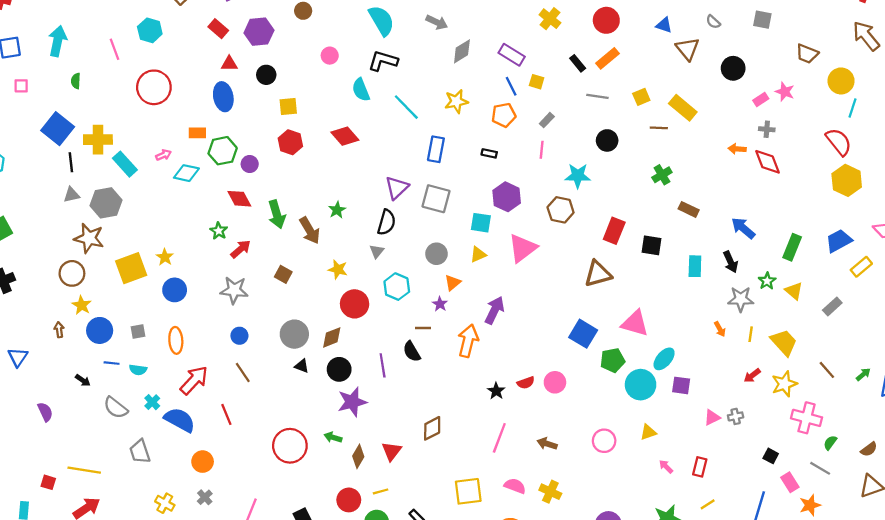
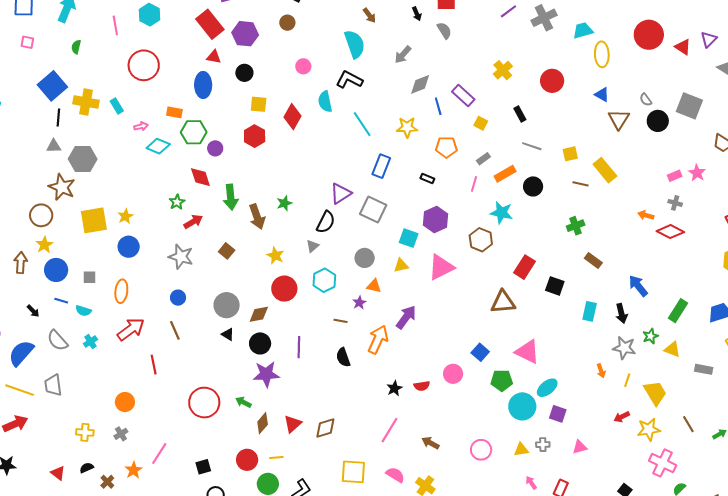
gray square: (762, 20) -> (689, 106), size x1.5
gray arrow: (437, 22) -> (403, 55), turned 96
red rectangle: (218, 29) -> (210, 24), size x1.6
orange rectangle: (607, 58) -> (505, 174), moved
black circle: (733, 68) -> (658, 121), moved
blue line: (511, 86) -> (438, 106), moved
red diamond: (345, 136) -> (293, 117), moved, turned 60
red diamond: (767, 162) -> (670, 232), turned -52
cyan rectangle: (125, 164) -> (117, 106), moved, size x0.7
orange triangle: (453, 283) -> (374, 286), turned 42
yellow triangle: (794, 291) -> (672, 349), turned -30
gray rectangle: (832, 306) -> (704, 369), turned 42
brown arrow: (59, 330) -> (21, 263), size x1.5
blue square: (583, 334) -> (480, 352), size x0.7
black semicircle: (412, 352) -> (343, 357), moved
pink circle: (555, 382) -> (453, 374), moved
gray cross: (736, 416) -> (543, 445), moved
blue semicircle: (180, 420) -> (21, 353), moved, turned -88
brown diamond: (432, 428) -> (325, 428), moved
gray trapezoid: (140, 452) -> (53, 385), moved
yellow cross: (165, 503) -> (85, 432), turned -36

